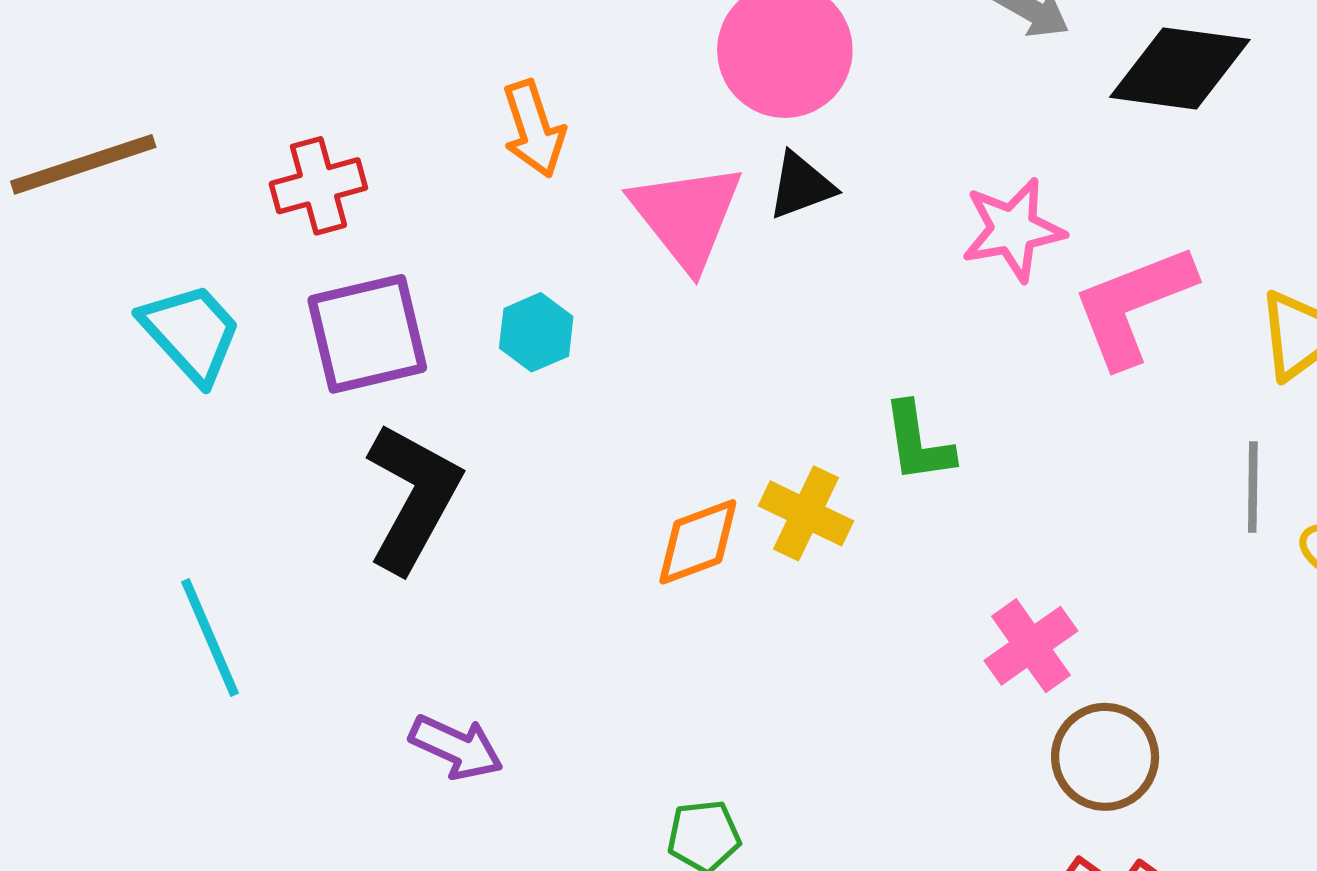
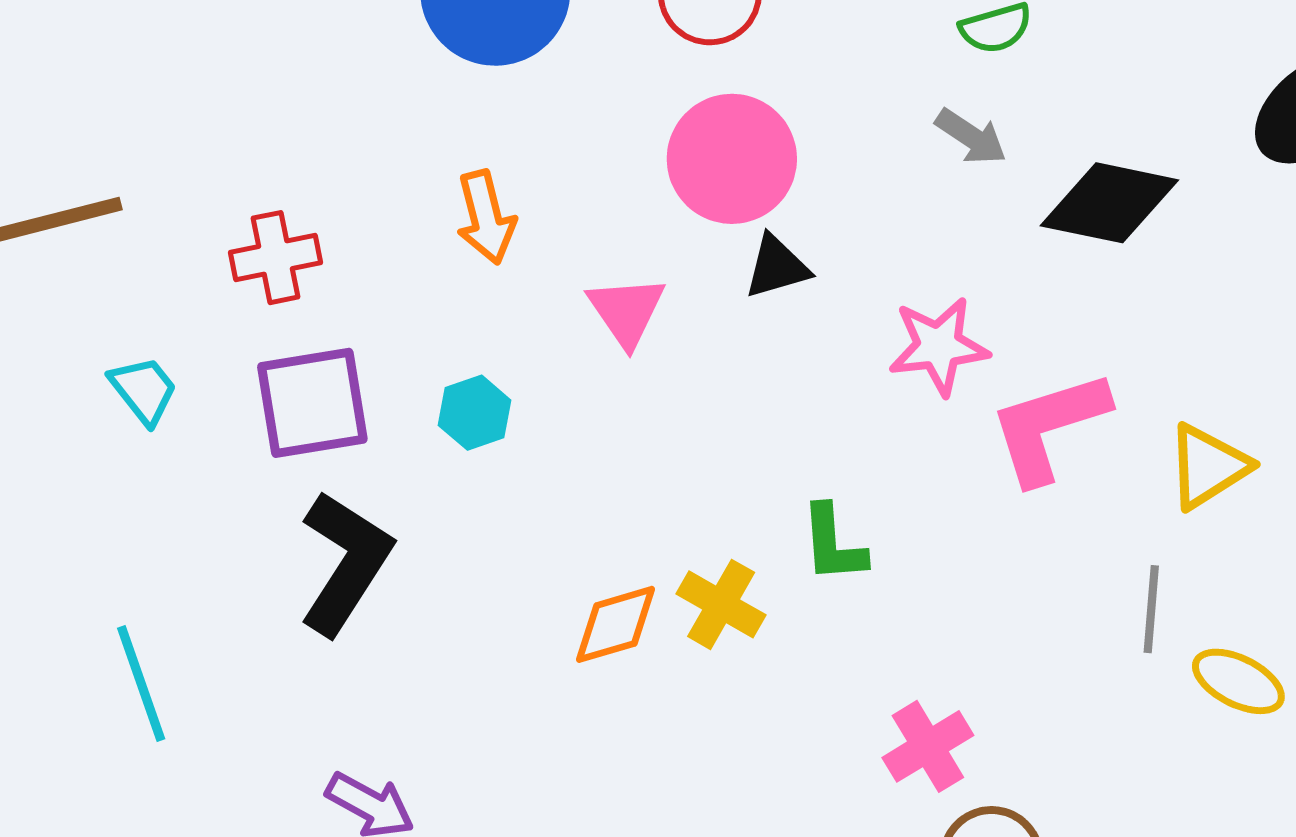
black triangle: (801, 186) -> (777, 267), moved
pink triangle: (687, 216) -> (626, 311), size x0.7
cyan trapezoid: (191, 333) -> (144, 390), size x0.7

